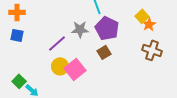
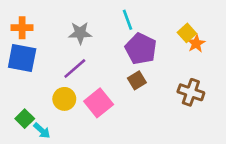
gray star: (80, 29) -> (80, 33), moved
blue square: (17, 35) -> (22, 58), size x1.6
brown cross: (152, 50) -> (191, 92), moved
yellow circle: (60, 66) -> (64, 99), moved

